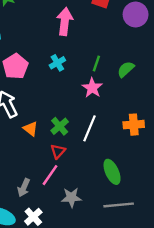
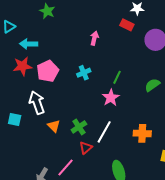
pink arrow: (65, 22) -> (94, 38), size x0.6
green semicircle: (126, 69) -> (152, 85), moved
red triangle: (58, 151) -> (86, 148), moved

